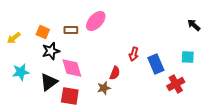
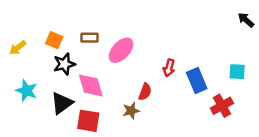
pink ellipse: (96, 21) -> (121, 50), moved
black arrow: (194, 25) -> (246, 20), moved
cyan star: (21, 72) -> (26, 91), turned 30

